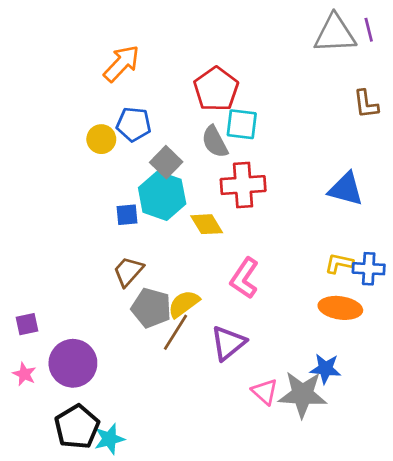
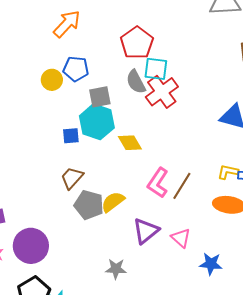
gray square: (166, 162) -> (100, 97), turned 35
red cross: (243, 185) -> (162, 92), moved, turned -32
brown line: (176, 332) -> (182, 186), moved
blue star: (325, 369) -> (211, 264), moved
pink triangle: (265, 392) -> (181, 238), moved
gray star: (303, 394) -> (116, 269), moved, size x0.6

